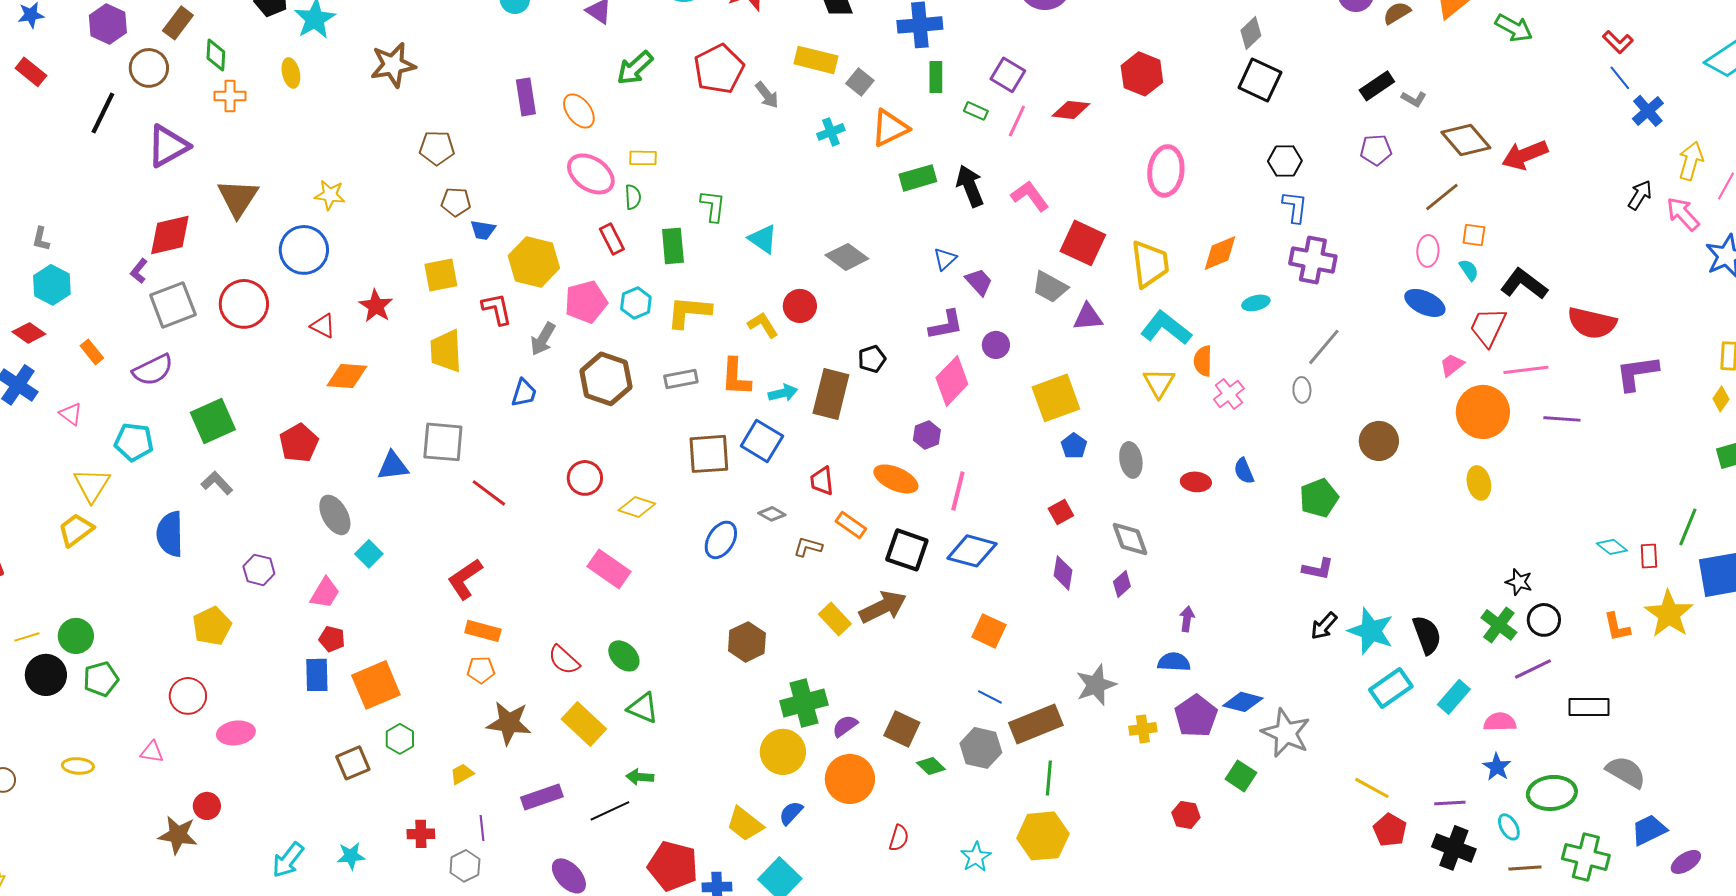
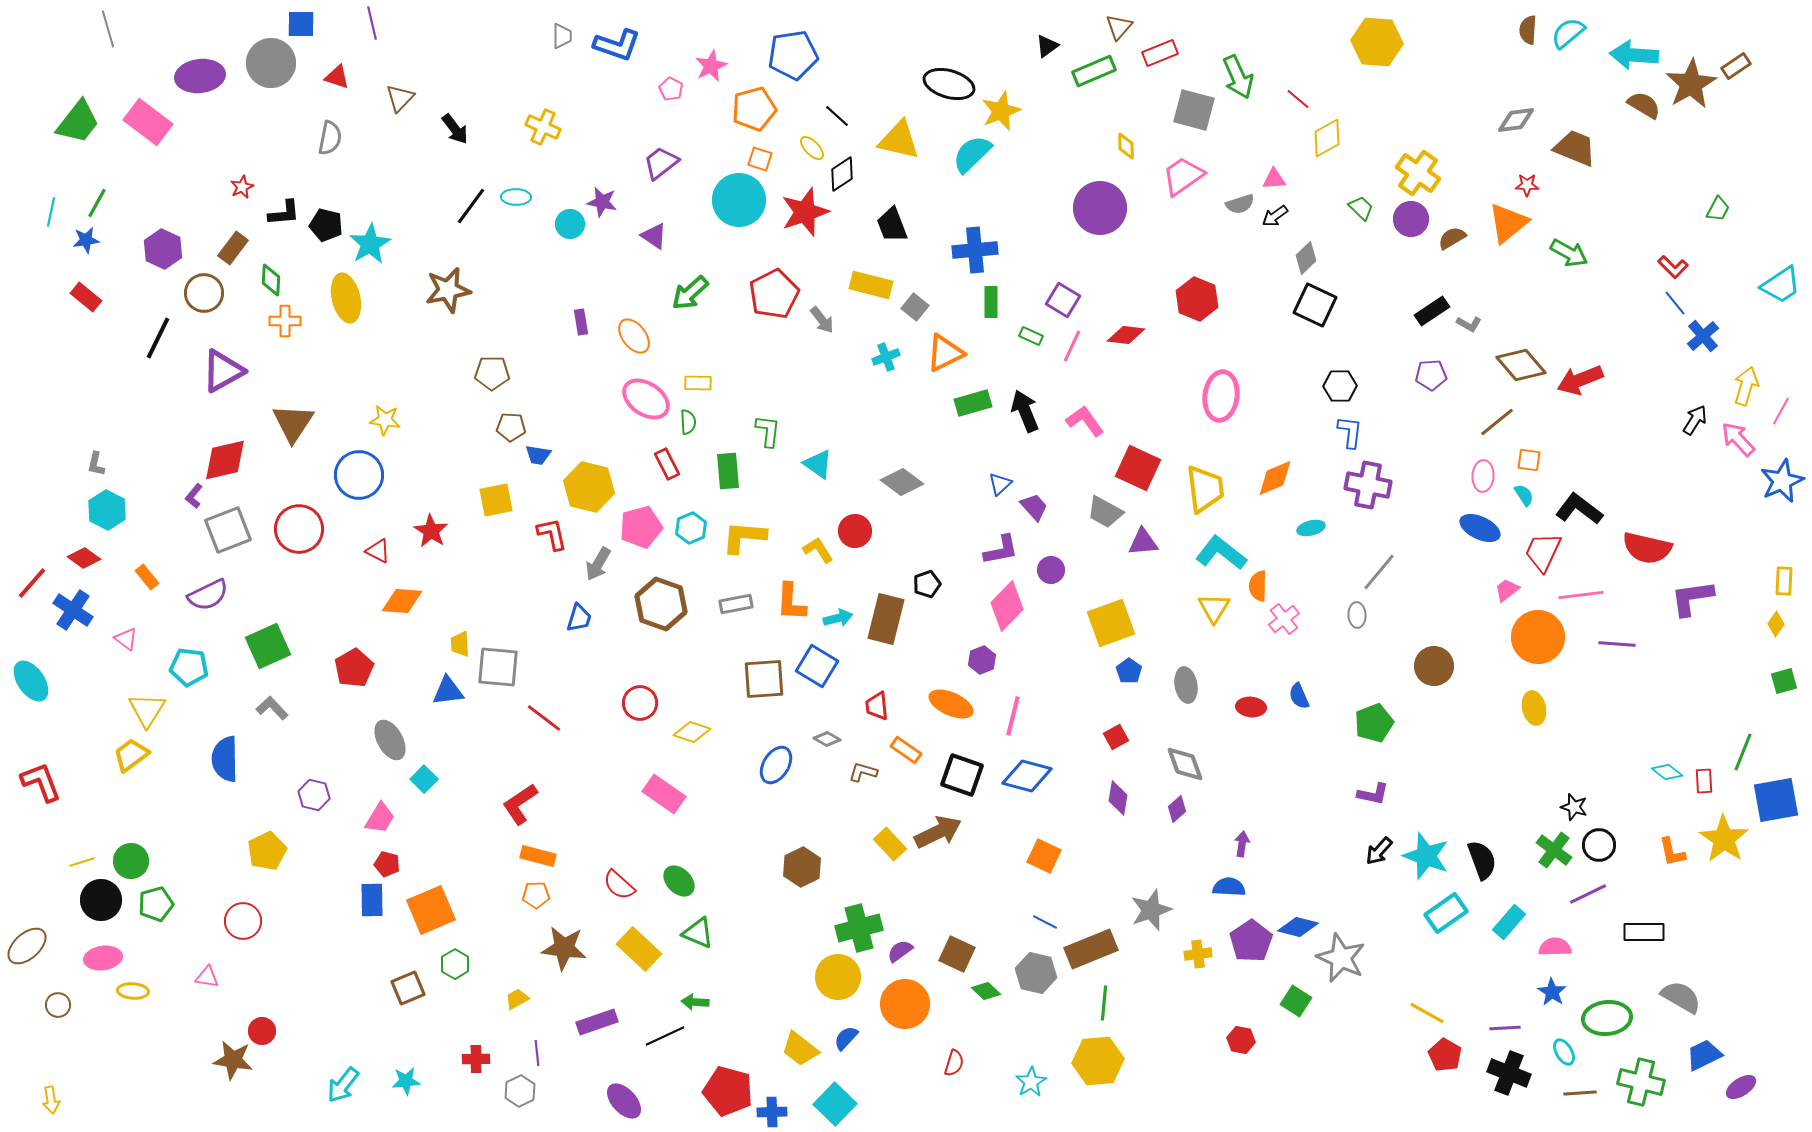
yellow ellipse: (291, 73) -> (346, 298), size x1.6
purple rectangle: (526, 97) -> (581, 322), size x0.7
yellow trapezoid: (446, 351) -> (460, 644), moved, size x0.6
pink ellipse: (236, 733) -> (103, 958), moved

